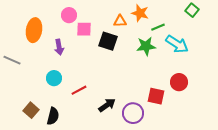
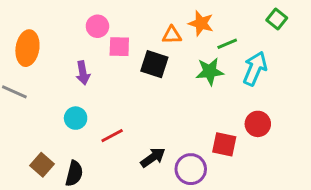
orange ellipse: (34, 30) -> (27, 48), moved
cyan arrow: (177, 44) -> (255, 69), turned -100

